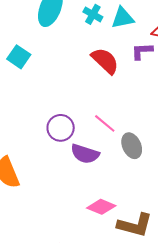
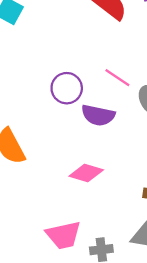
pink diamond: (101, 207) -> (86, 173), moved

